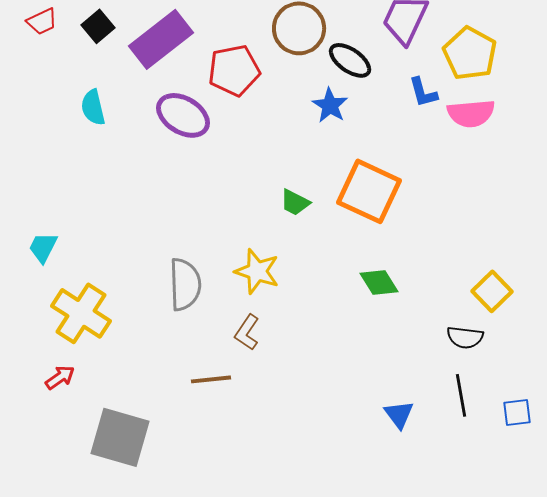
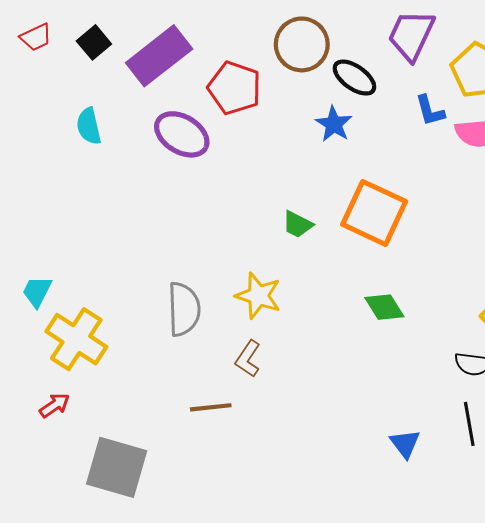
red pentagon: (234, 70) -> (235, 88), turned 30
cyan trapezoid: (43, 247) -> (37, 292), moved

